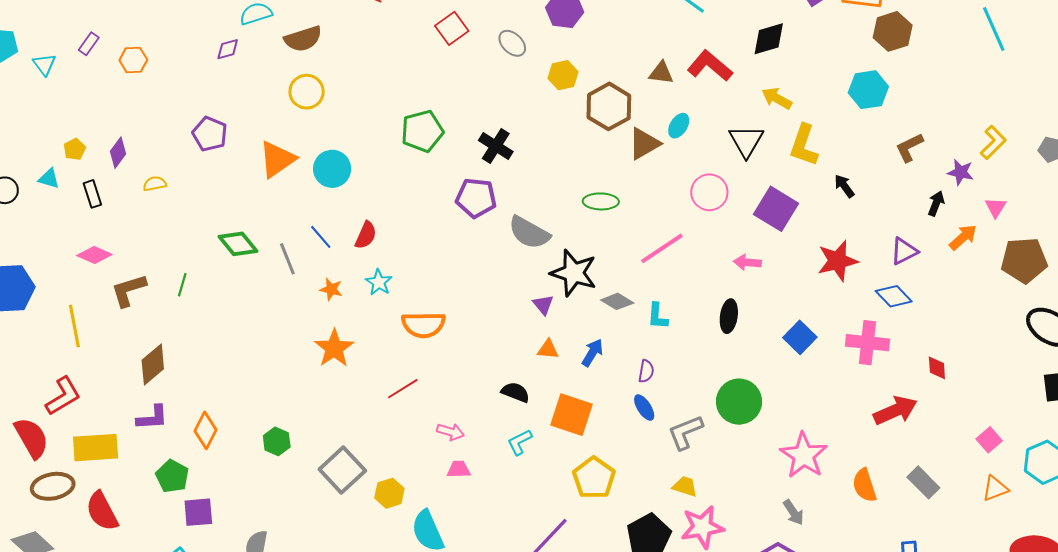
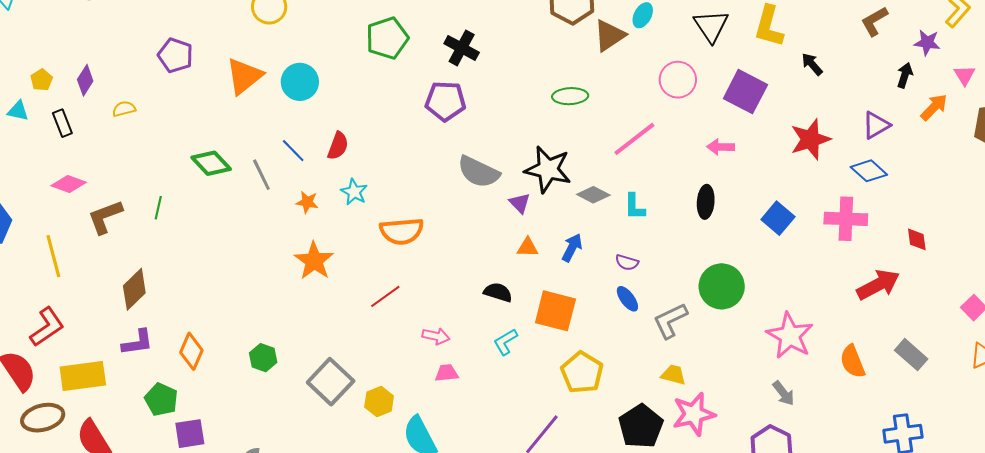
gray semicircle: (529, 233) -> (479, 172), moved
purple semicircle: (646, 371) -> (627, 262), turned 100

